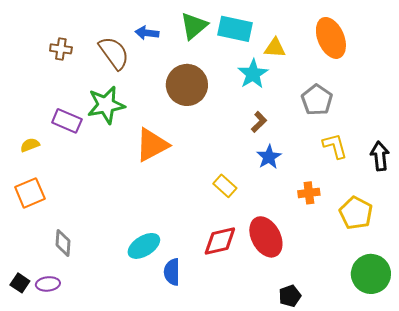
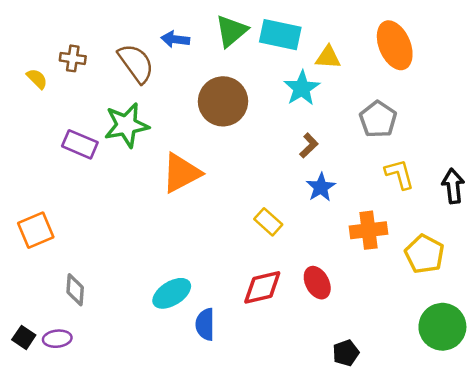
yellow semicircle: (30, 145) -> (37, 79), moved, turned 66
orange cross: (309, 193) -> (368, 230), size x1.4
red ellipse: (266, 237) -> (317, 283), size x0.7

